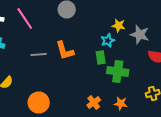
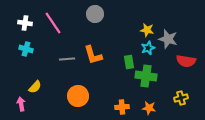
cyan star: (108, 40) -> (148, 48), moved
orange circle: (39, 102) -> (78, 96), moved
orange cross: (94, 102) -> (122, 107), turned 32

